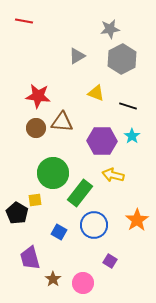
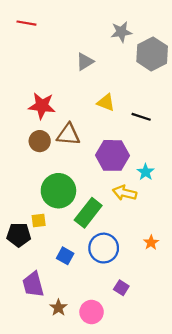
gray hexagon: (122, 59) -> (152, 54), moved
cyan star: (132, 136) -> (146, 172), moved
black pentagon: (17, 213) -> (19, 235), turned -30
orange star: (137, 220) -> (151, 243), size x0.6

